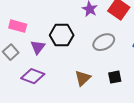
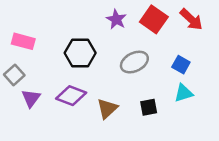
purple triangle: (38, 47) -> (31, 98), moved
purple diamond: (33, 76) -> (71, 96), moved

